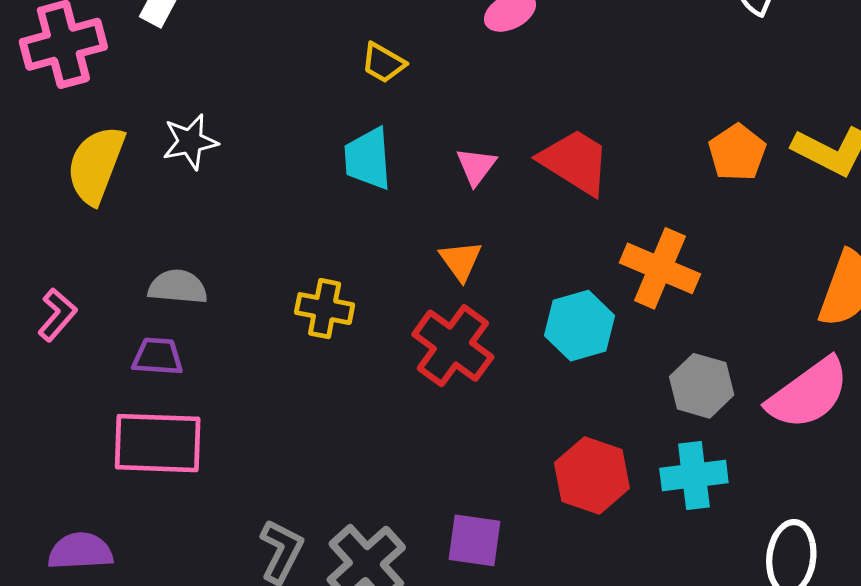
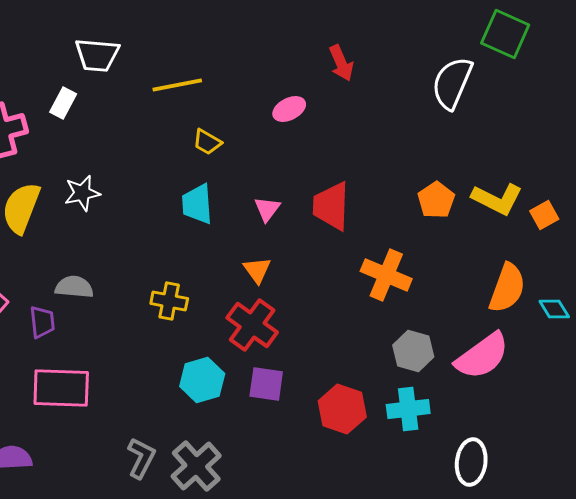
red trapezoid: (575, 162) -> (331, 206), turned -120
cyan hexagon: (580, 326) -> (202, 380), moved
purple trapezoid: (158, 356) -> (42, 322), moved, turned 80
purple square: (474, 540) -> (266, 384), moved

